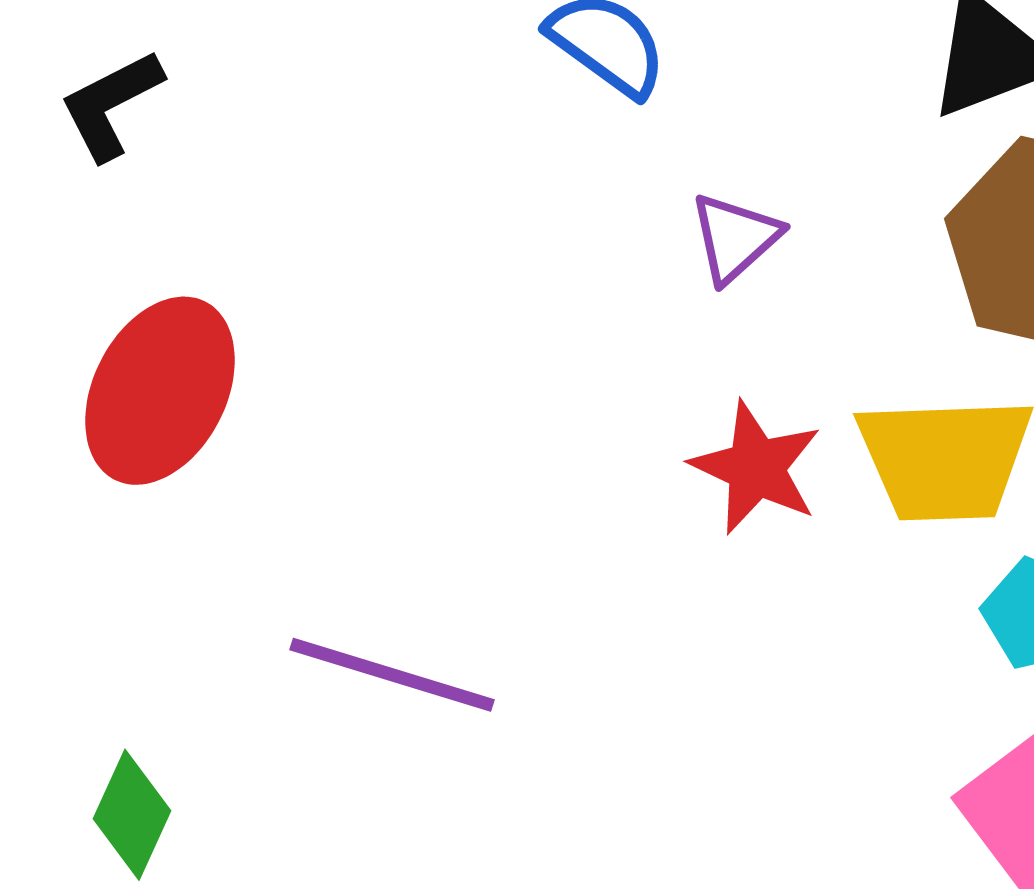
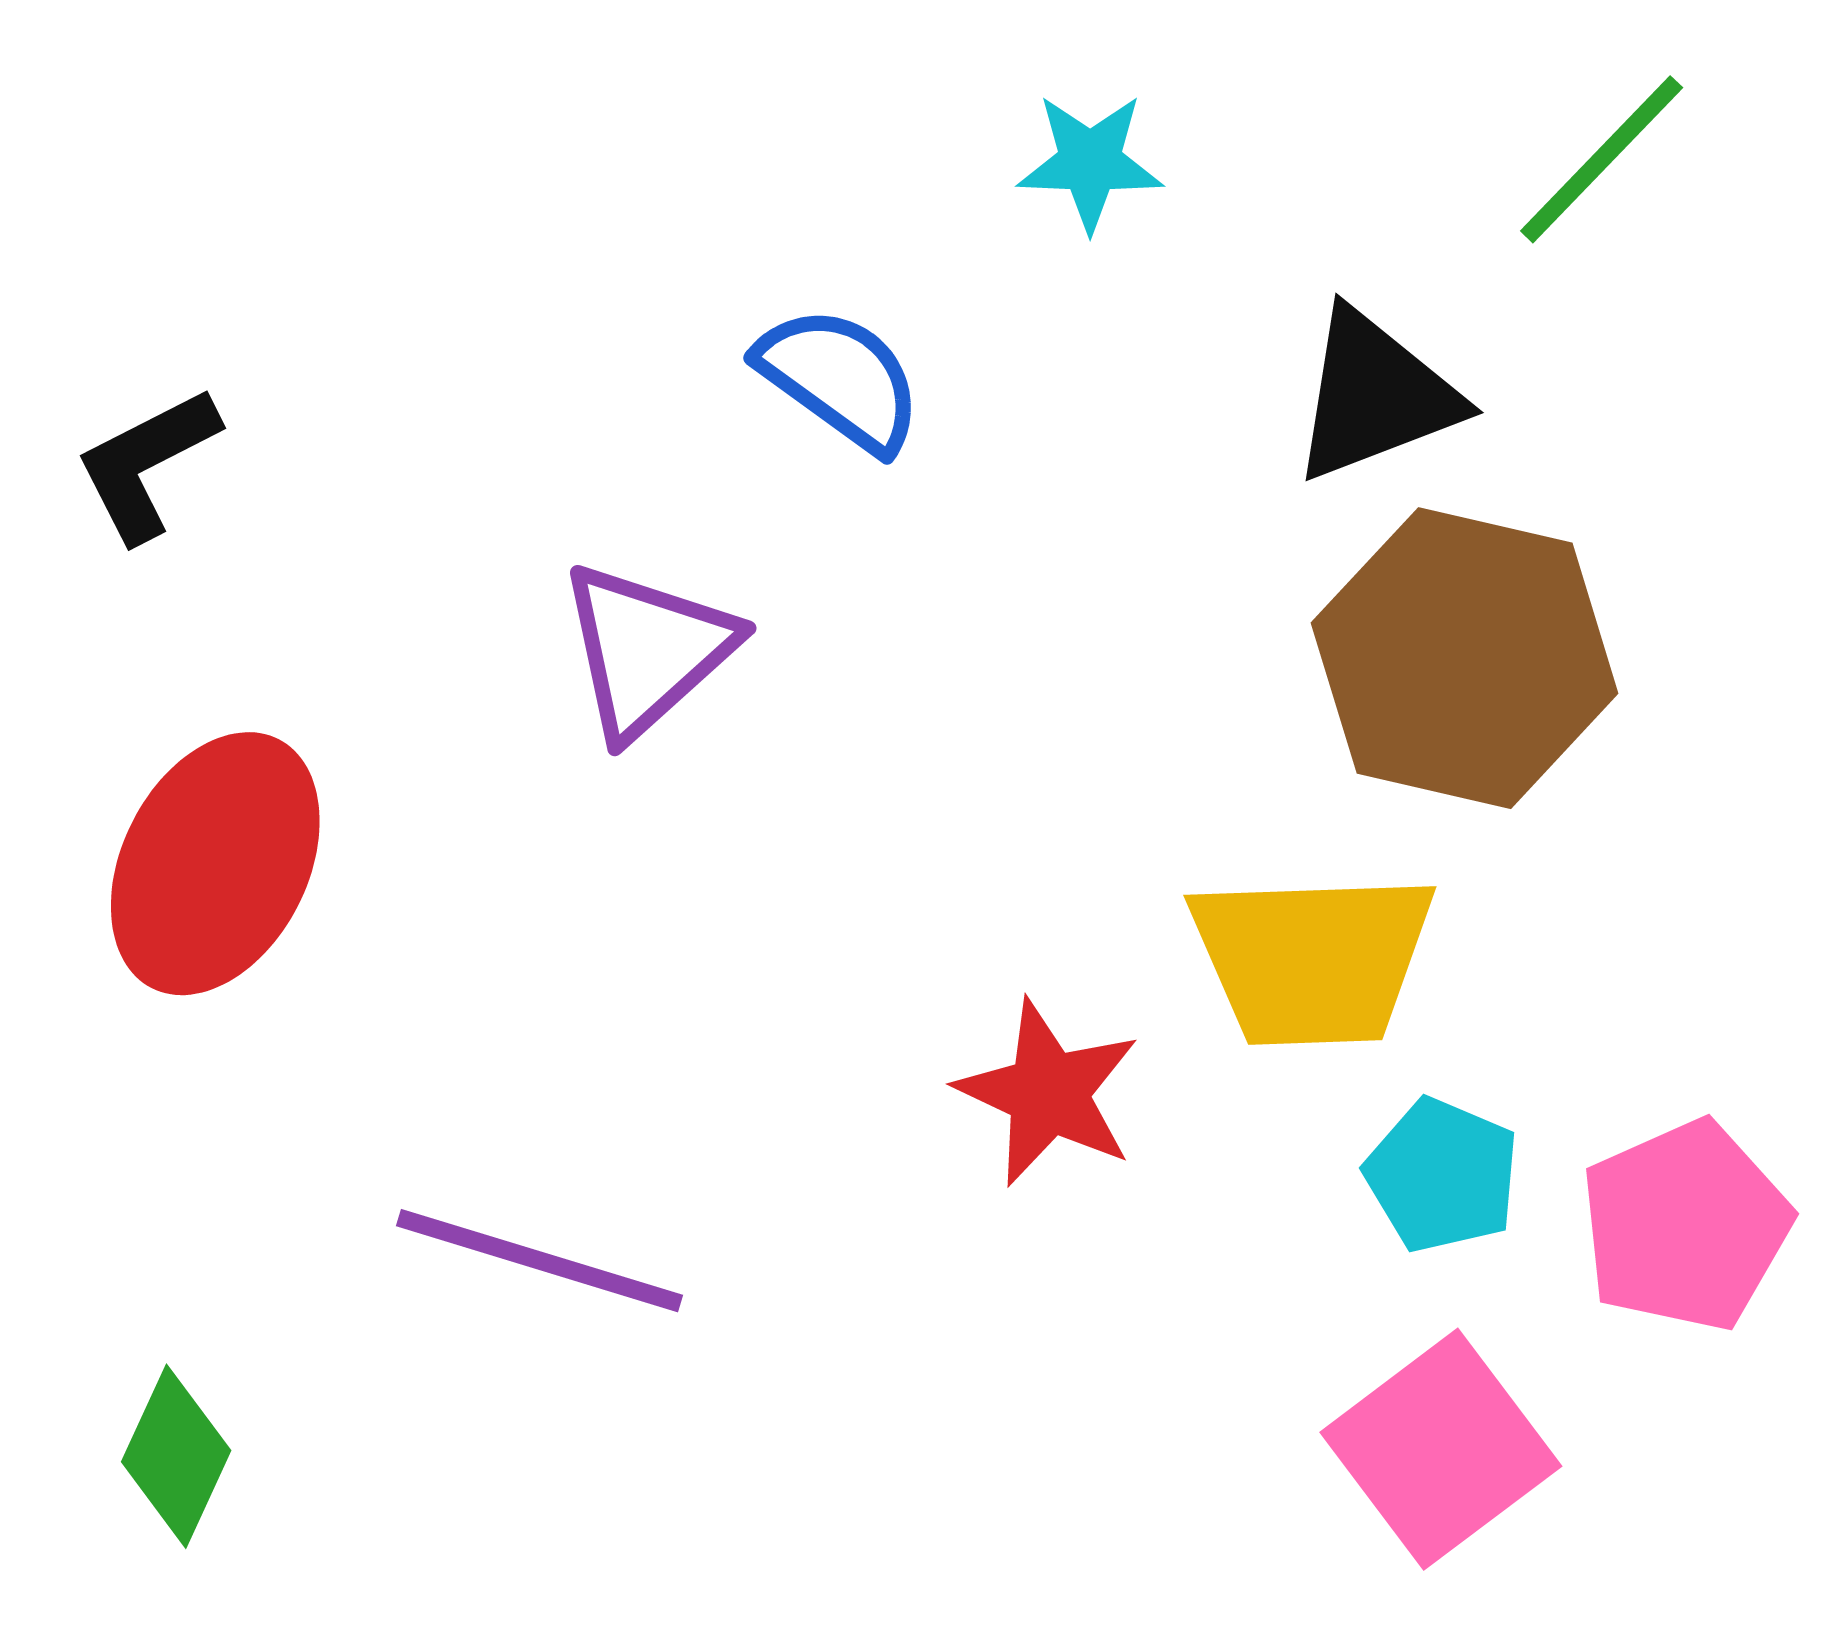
purple triangle: (735, 238) -> (647, 650), moved, size x1.4
red star: (756, 468) -> (1048, 1093), moved

